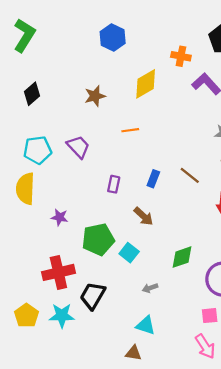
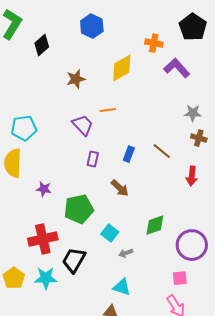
black diamond: (32, 94) -> (42, 45), moved
purple trapezoid: (78, 147) -> (83, 125), moved
cyan square: (129, 253) -> (110, 233), moved

